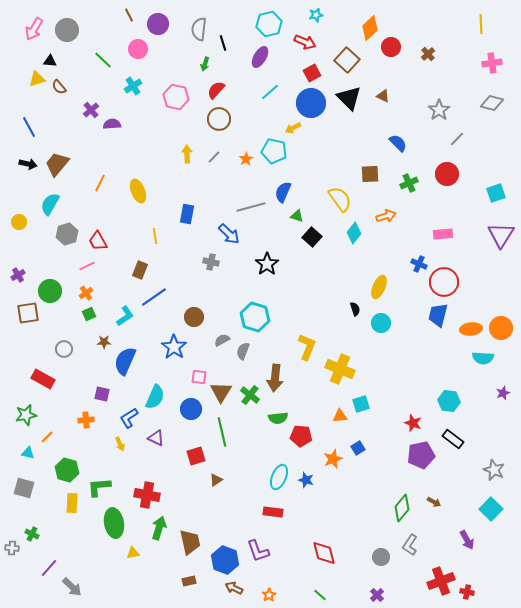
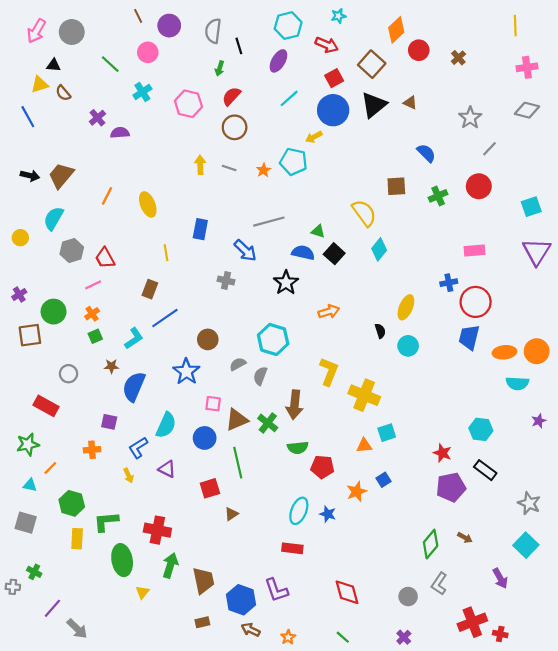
black triangle: (349, 98) -> (374, 105), turned 36
blue line: (29, 127) -> (28, 117), moved
gray line: (214, 157) -> (229, 168), turned 64
blue semicircle: (283, 192) -> (303, 253), moved, turned 80
orange arrow: (386, 216) -> (329, 312), moved
blue cross: (419, 264) -> (449, 283), turned -35
brown triangle: (221, 392) -> (237, 420), turned 35
yellow triangle: (133, 553) -> (142, 592), turned -40

